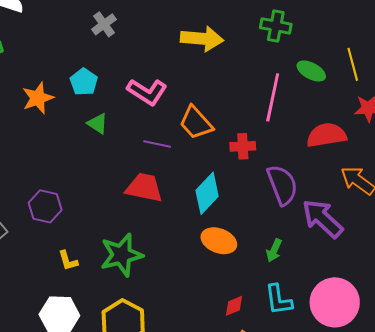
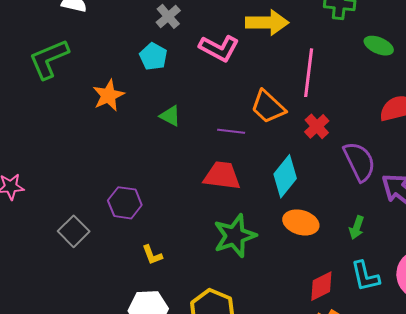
cyan pentagon: (84, 82) -> (153, 57), moved
pink L-shape: (147, 92) -> (219, 48), moved
pink line: (273, 97) -> (309, 73), moved
red cross: (243, 146) -> (317, 126), turned -35
green star: (122, 255) -> (235, 236), moved
red diamond: (234, 306) -> (321, 286), size x1.4

